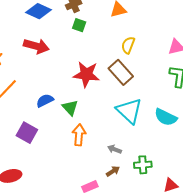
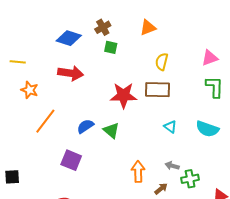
brown rectangle: (121, 72) -> (158, 90), turned -40
cyan triangle: (129, 111) -> (170, 127), size x0.5
orange arrow: (79, 135) -> (138, 172), moved
gray arrow: (114, 149) -> (172, 166), moved

